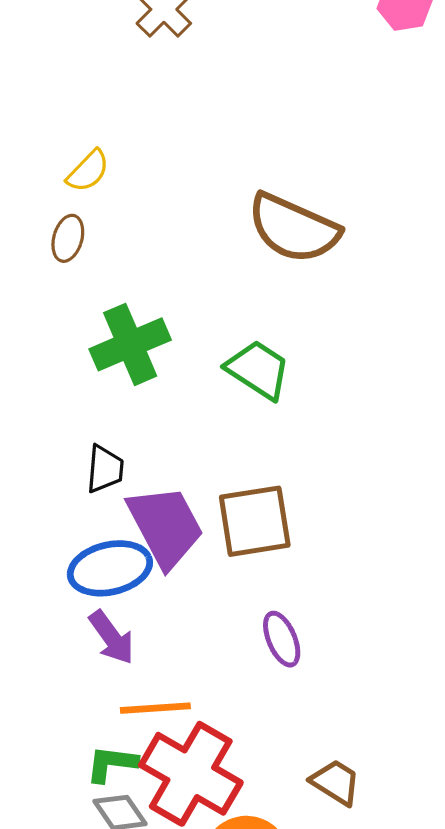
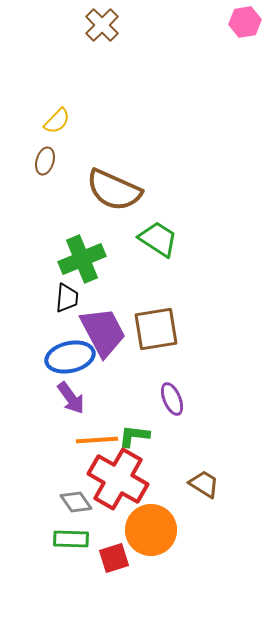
brown semicircle: (293, 228) -> (114, 190), moved
green cross: (130, 344) -> (82, 259), moved
green L-shape: (112, 764) -> (134, 436), moved

